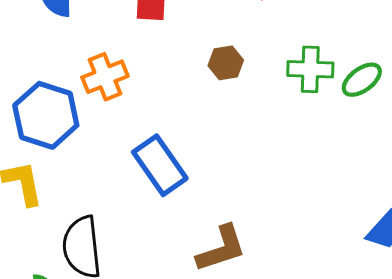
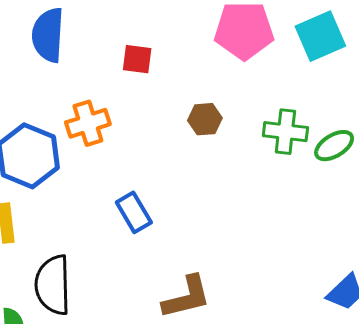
blue rectangle: (160, 165) -> (134, 212), size x0.7

